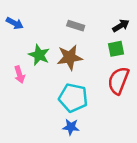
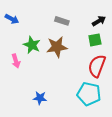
cyan pentagon: (73, 98) -> (89, 94), moved
blue star: (71, 127) -> (40, 98), moved

